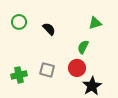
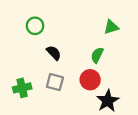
green circle: (19, 22) -> (35, 26), moved
black semicircle: (49, 29) -> (54, 53), moved

